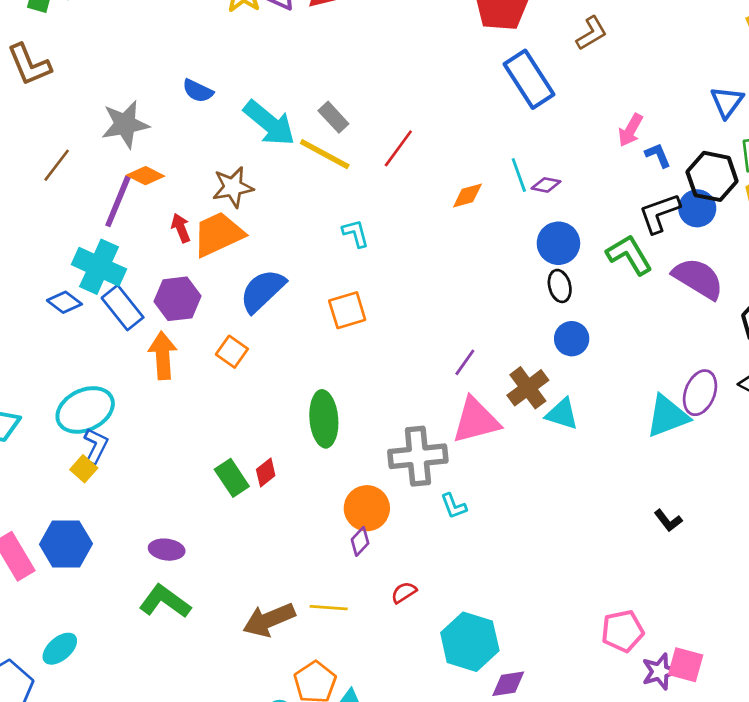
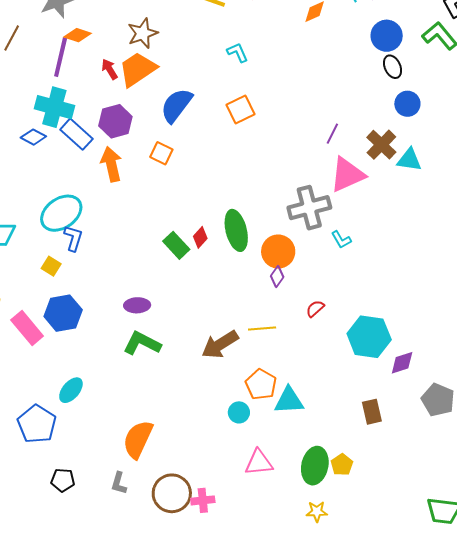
green ellipse: (324, 419) -> (236, 230), moved
yellow square: (84, 469) -> (51, 266), moved

